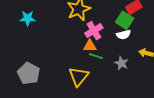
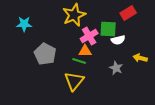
green square: (125, 20) -> (108, 29), moved, turned -30
green line: (96, 56) -> (79, 61), moved
gray pentagon: (29, 73) -> (45, 54), moved

